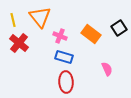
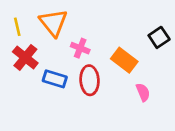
orange rectangle: (91, 34) -> (124, 60), moved
blue rectangle: (64, 57) -> (55, 79), moved
red ellipse: (66, 82) -> (90, 80), moved

